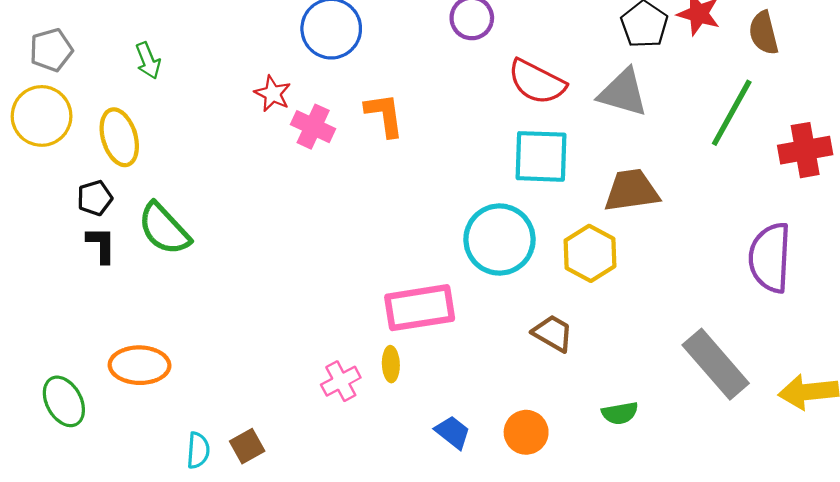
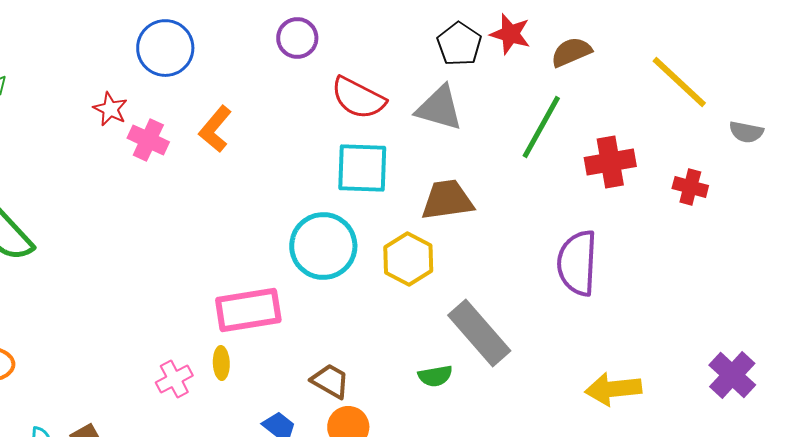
brown semicircle: (764, 33) -> (571, 52), turned 81
orange L-shape: (384, 115) -> (215, 129), turned -132
brown trapezoid: (553, 333) -> (330, 381), moved
gray rectangle: (716, 364) -> (479, 333), moved
green semicircle: (620, 413) -> (435, 376), moved

